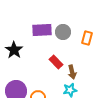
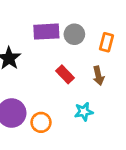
brown arrow: (72, 72) -> (98, 76), moved

